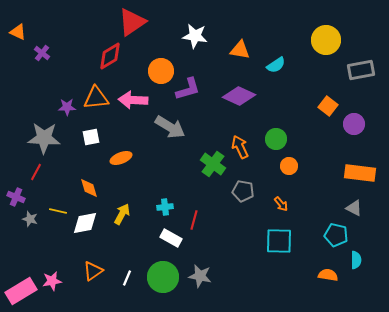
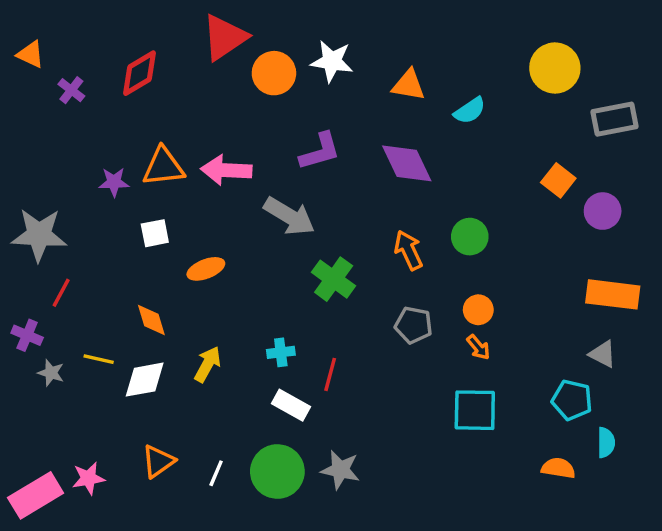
red diamond: (110, 56) -> (139, 73), moved
orange circle: (161, 71) -> (274, 73), moved
purple diamond: (239, 96) -> (407, 163), turned 40
gray star: (44, 138) -> (39, 235), moved
green cross: (213, 164) -> (334, 279), moved
orange circle: (289, 166) -> (478, 310), moved

